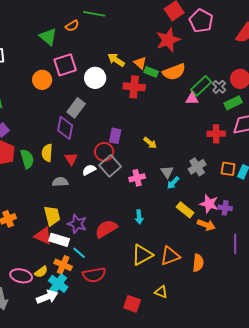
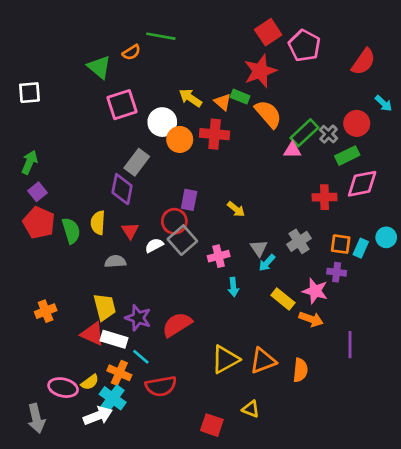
green rectangle: (151, 72) -> (240, 97), moved
orange semicircle: (174, 72) -> (268, 114), turned -110
orange circle: (42, 80) -> (180, 139), moved
purple cross: (225, 208) -> (337, 272), moved
cyan arrow: (139, 217) -> (233, 287), moved

